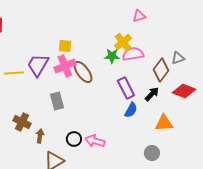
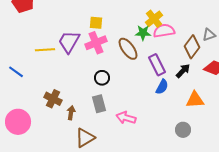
brown ellipse: (83, 72) -> (128, 49), moved
gray rectangle: (57, 101) -> (99, 104), moved
black circle: (74, 139) -> (102, 78), moved

